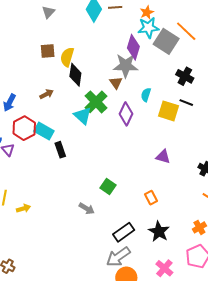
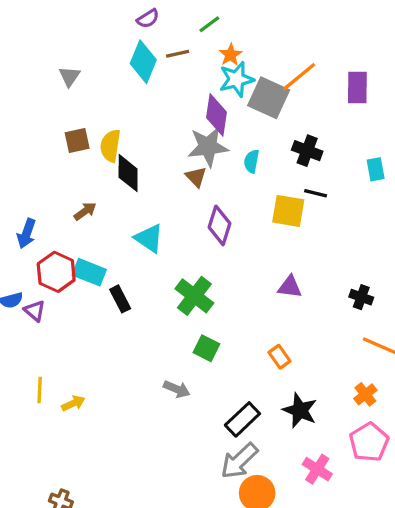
orange line: (186, 31) -> (299, 77), turned -75
cyan semicircle: (146, 95) -> (251, 161), moved
green cross: (96, 102) -> (194, 296), moved

